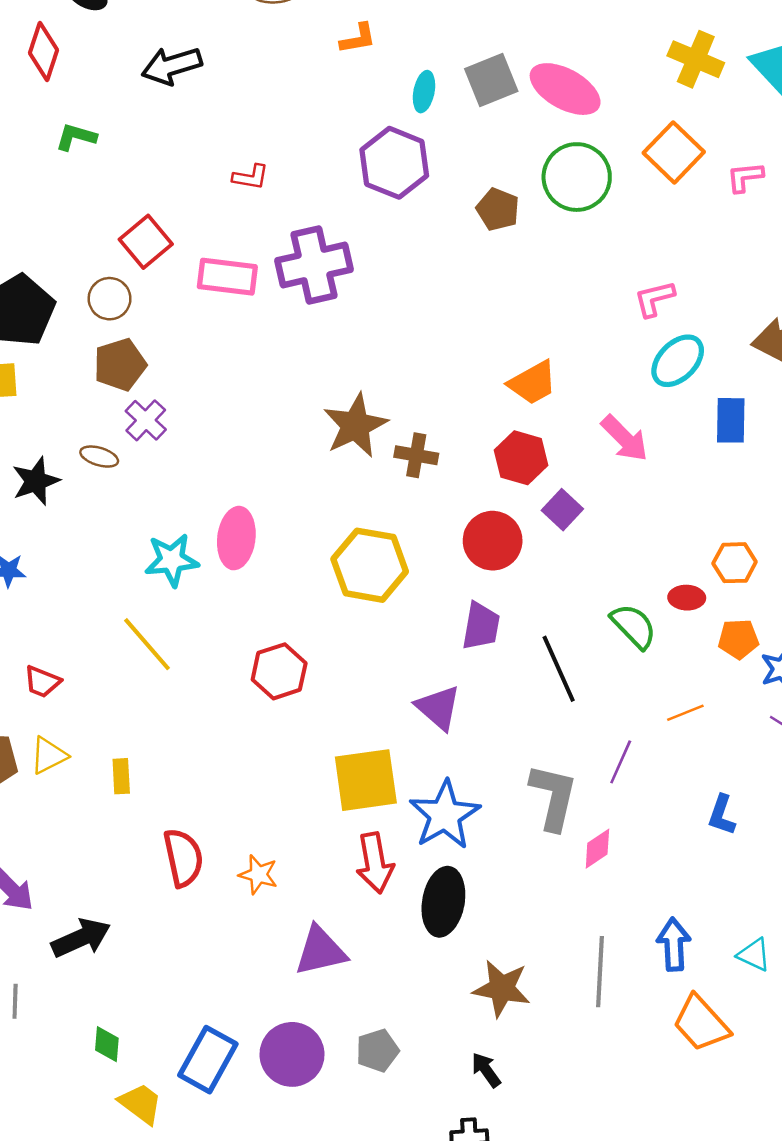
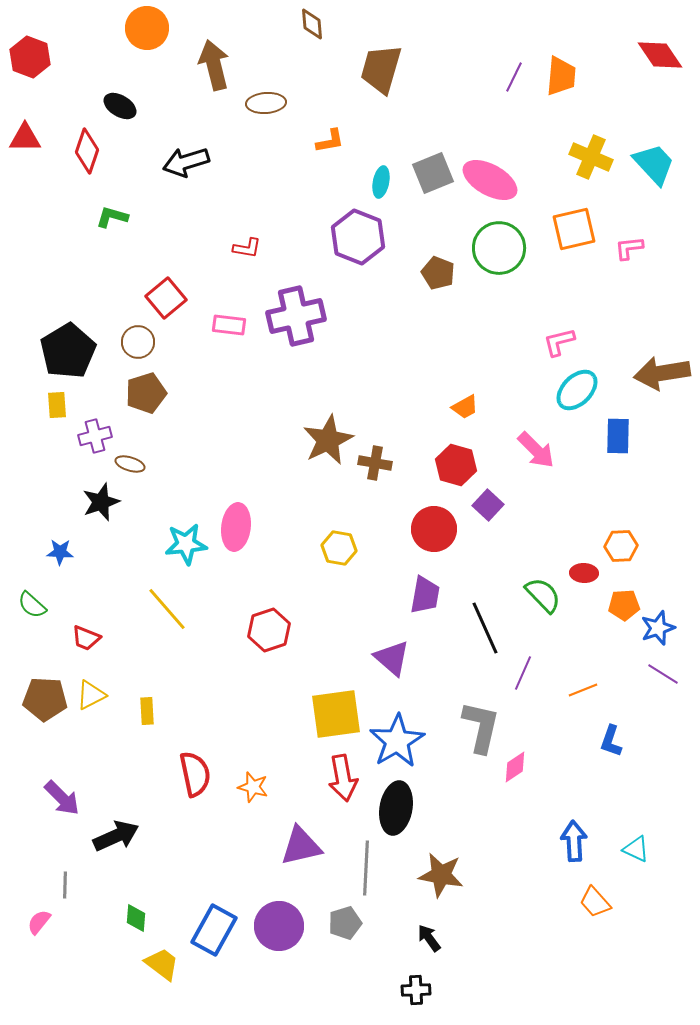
orange square: (674, 152) -> (574, 229), turned 33
pink rectangle: (227, 277) -> (229, 325), size x0.7
orange trapezoid: (533, 383) -> (465, 407), size x0.7
purple cross: (146, 420) -> (95, 436), moved, turned 32
black star: (36, 481) -> (101, 502), moved
yellow hexagon: (370, 565) -> (339, 548), size x0.6
orange line: (685, 713) -> (583, 690), moved
purple line: (621, 762) -> (523, 673), moved
gray line: (600, 972) -> (366, 868), moved
orange trapezoid: (701, 1023) -> (595, 902), size x0.7

